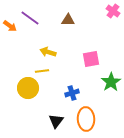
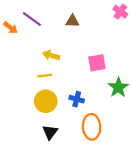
yellow circle: (28, 88) -> (46, 101), moved
blue cross: (72, 93) -> (77, 99), turned 32
black triangle: (56, 121) -> (50, 132), moved

